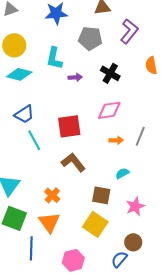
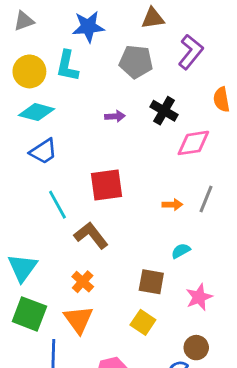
cyan L-shape: (54, 58) -> (67, 66), moved
pink diamond: (109, 110) -> (193, 143), moved
blue trapezoid: (24, 114) -> (43, 151), moved
brown L-shape: (73, 162) -> (91, 235), moved
yellow square: (95, 224) -> (143, 322), size x0.7

